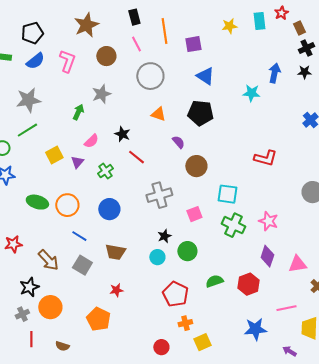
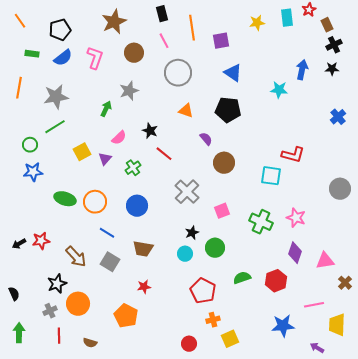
cyan square: (227, 194) -> (271, 176), moved
gray cross: (159, 195) -> (187, 192), turned -30

